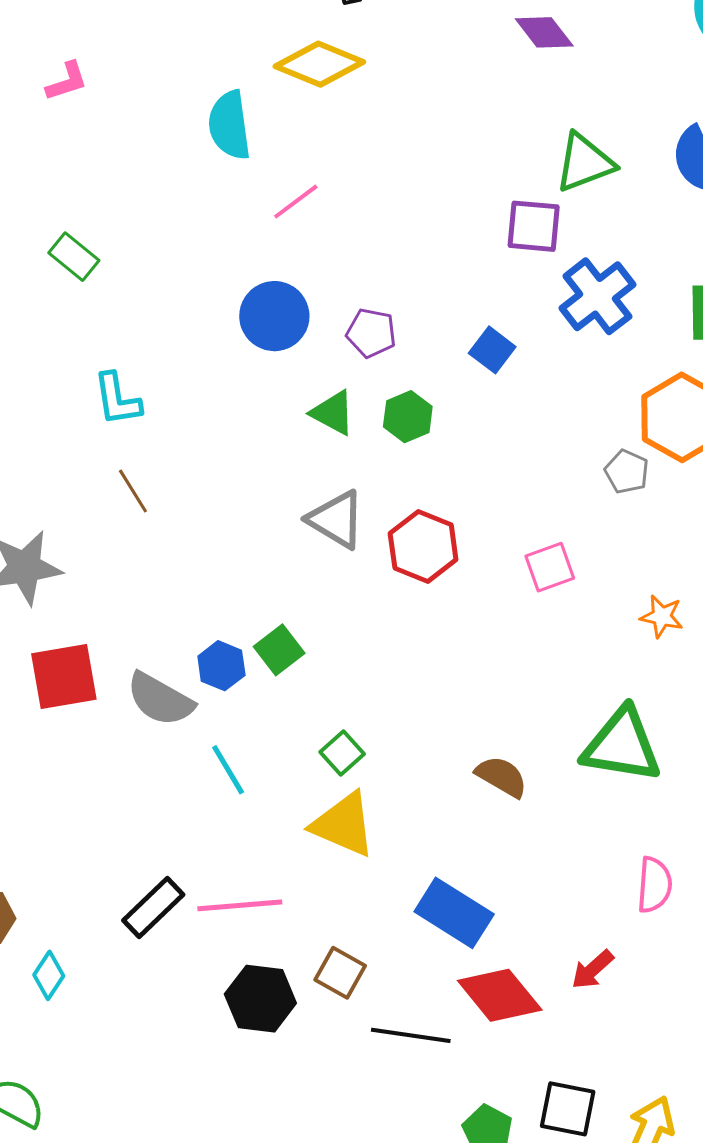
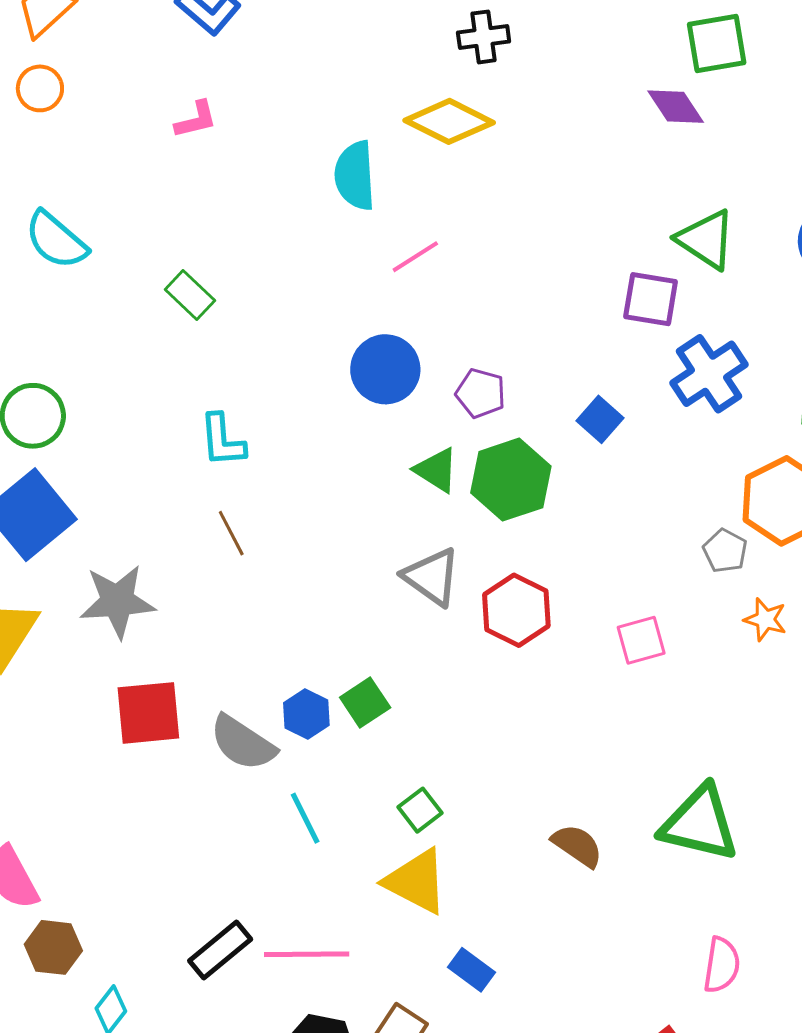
green triangle: (585, 163) -> (706, 239), turned 50
green hexagon: (408, 417) -> (511, 480), size x1.6
orange star: (662, 616) -> (765, 619), moved
blue rectangle: (454, 913) -> (471, 970), moved, size x0.6

